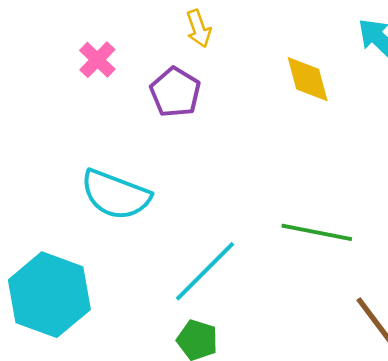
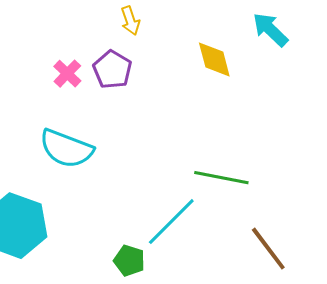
pink cross: (97, 60) -> (67, 74), moved
cyan line: (205, 271) -> (171, 222), moved

